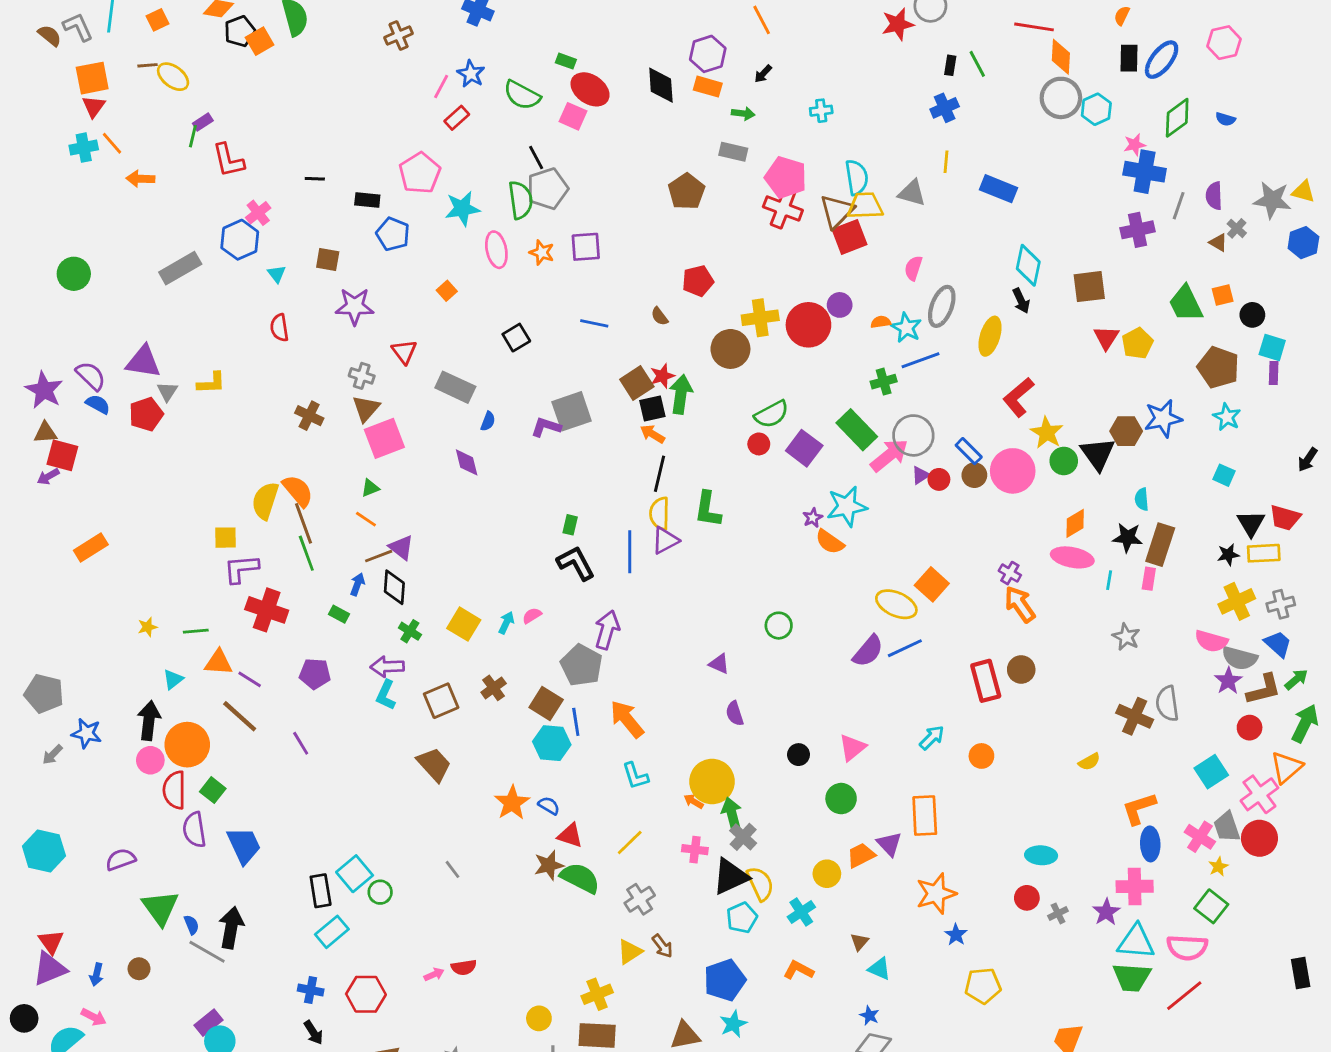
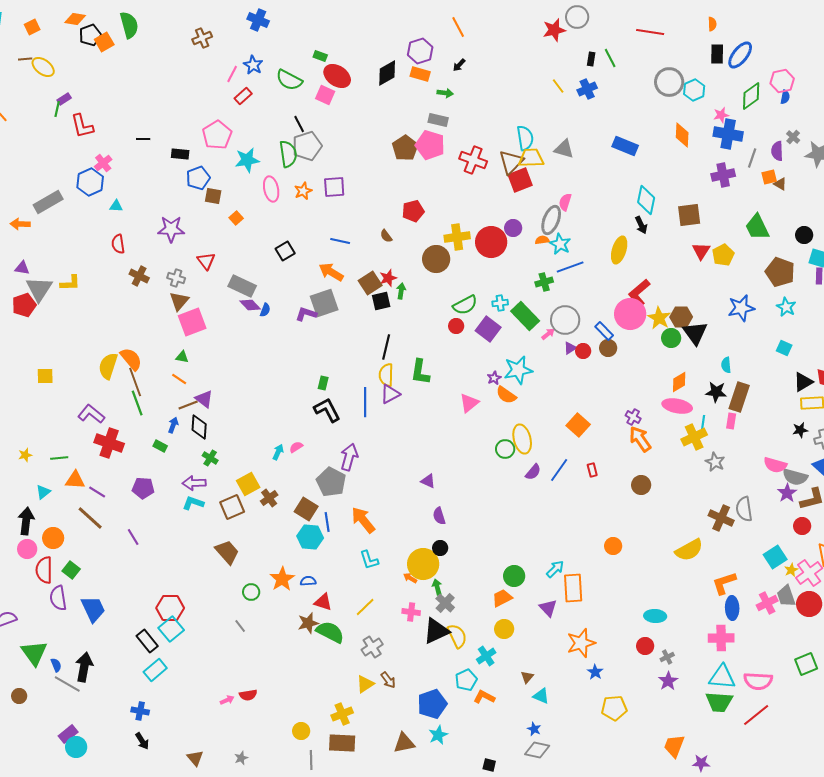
orange semicircle: (1122, 16) -> (712, 24), turned 152
pink hexagon: (1224, 43) -> (782, 81), moved
orange diamond: (1061, 57) -> (682, 135), moved
black diamond: (661, 85) -> (387, 73), turned 64
cyan cross: (821, 111) -> (500, 303), moved
blue semicircle: (1225, 119) -> (785, 97), turned -96
yellow line: (946, 162) -> (558, 86), moved, turned -42
pink pentagon: (786, 177) -> (430, 145), moved
orange arrow: (140, 179) -> (20, 224), moved
gray cross: (1237, 228) -> (793, 137), moved
blue pentagon: (393, 234) -> (198, 178), turned 30
orange star: (542, 252) -> (303, 191), turned 30
brown square: (328, 260) -> (213, 196), moved
cyan triangle: (277, 274) -> (116, 206), turned -48
orange square: (1223, 295) -> (769, 177), moved
gray ellipse: (942, 306) -> (551, 220), moved
purple triangle: (143, 362) -> (22, 268), size x0.6
gray triangle: (167, 391) -> (39, 289), size x1.8
green arrow: (681, 394) -> (401, 291), size x0.6
brown cross: (309, 416) -> (139, 276), moved
brown hexagon: (1126, 431) -> (681, 317), moved
orange arrow: (652, 434) -> (331, 272), moved, size x1.4
pink arrow: (889, 455) -> (548, 334), size x0.5
purple diamond: (467, 462) -> (250, 305), moved, turned -30
pink circle: (1013, 471) -> (630, 314), moved
green triangle: (370, 488) -> (182, 357), turned 32
black triangle: (1251, 523) -> (803, 382), turned 30
yellow square: (226, 538) -> (45, 376), moved
black star: (1228, 555) -> (800, 430), moved
purple L-shape: (241, 569) -> (91, 414), turned 44
yellow cross: (1237, 601) -> (694, 437), moved
yellow ellipse: (896, 604) -> (522, 439), moved, turned 52
yellow square: (464, 624) -> (248, 484), moved, turned 30
green circle: (779, 626) -> (505, 449), moved
blue line: (905, 648) -> (559, 470), turned -30
purple semicircle: (868, 651) -> (533, 472), size x0.7
red rectangle: (986, 681) -> (592, 470), moved, size x0.5
cyan L-shape: (386, 695) -> (193, 503), turned 85
cyan arrow: (932, 738) -> (555, 569), moved
orange circle: (187, 745) -> (53, 538), size x0.7
pink triangle: (852, 747) -> (469, 403), moved
black circle: (799, 755) -> (440, 548), moved
yellow semicircle: (1089, 762) -> (689, 550), size x1.8
blue semicircle: (549, 806) -> (308, 581), turned -35
green arrow: (732, 814) -> (437, 587), size x0.7
pink cross: (1200, 837) -> (767, 603), turned 30
orange trapezoid: (861, 855) -> (502, 598), moved
yellow star: (1218, 867) -> (791, 570), moved
black rectangle: (321, 891) -> (147, 641), turned -30
green circle: (380, 892) -> (251, 592), moved
green square: (1211, 906) -> (806, 664), moved, turned 30
purple star: (1106, 912) -> (668, 681), moved
cyan pentagon: (742, 918) -> (466, 680), moved
red hexagon: (366, 994) -> (170, 608), moved

